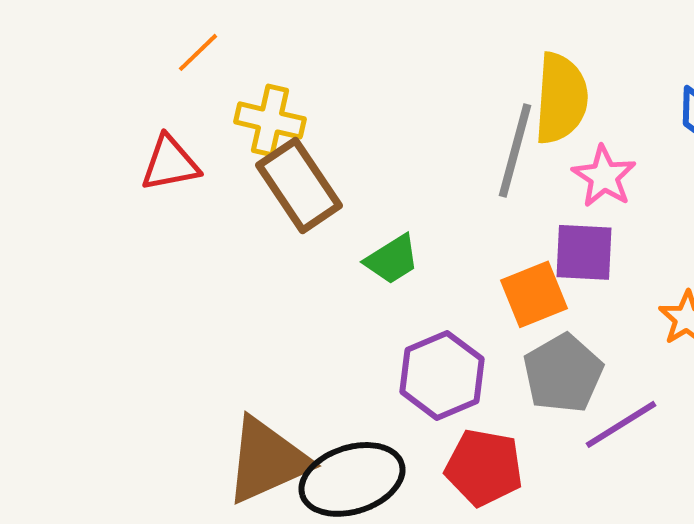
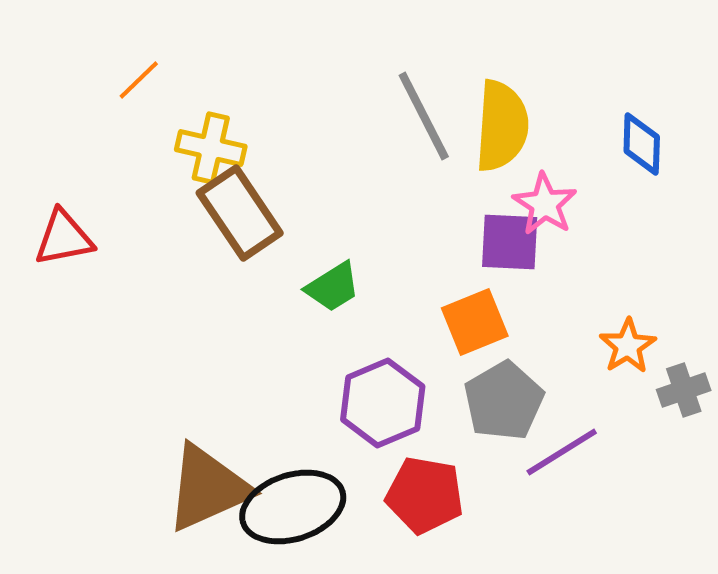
gray line: (515, 150) -> (424, 116), moved, turned -42
red triangle: (170, 163) -> (64, 238), moved
purple square: (584, 252) -> (510, 242), moved

